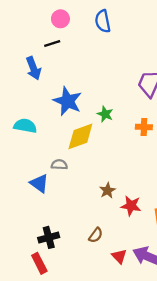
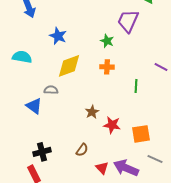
blue star: (67, 101) -> (58, 36), size x0.7
green star: (105, 114) -> (107, 41), moved
orange cross: (144, 127) -> (107, 67), moved

